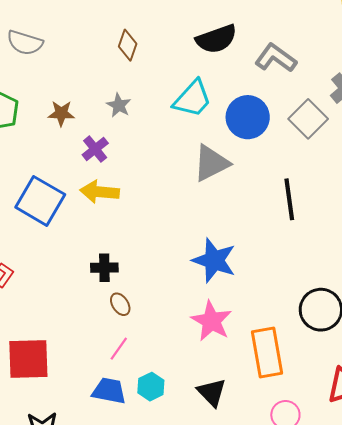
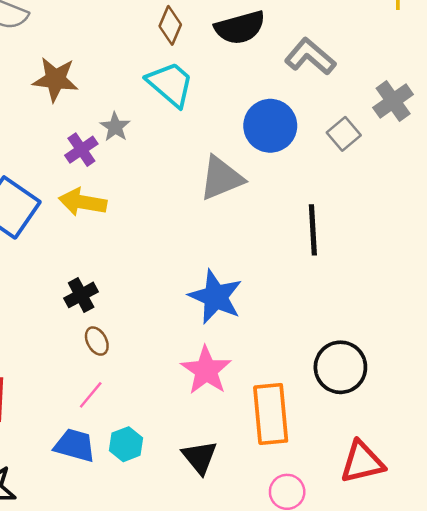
brown diamond: (128, 45) -> (170, 25), moved
cyan trapezoid: (192, 99) -> (170, 84), moved, turned -96
gray star: (119, 105) -> (115, 127), moved
brown star: (61, 113) -> (55, 79), moved, size x1.4
gray square: (308, 119) -> (344, 134), size x0.7
black cross: (104, 268) -> (81, 295), turned -32

